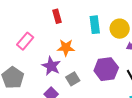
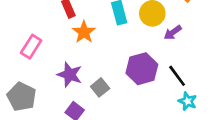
orange star: (66, 48) -> (84, 32), moved, turned -30

